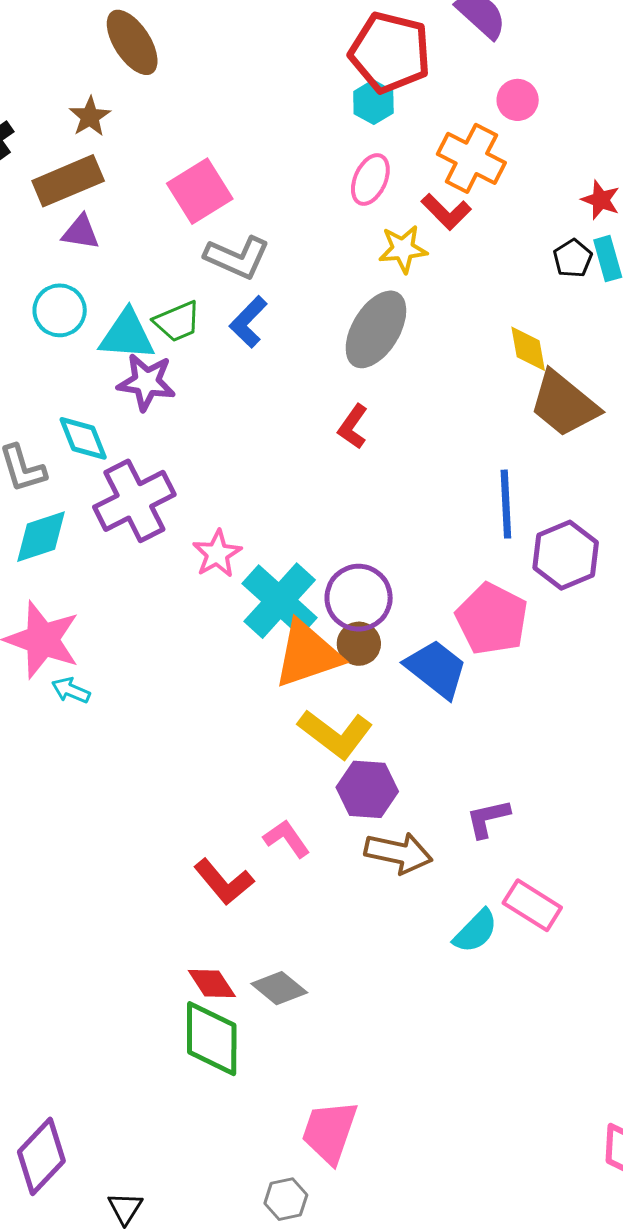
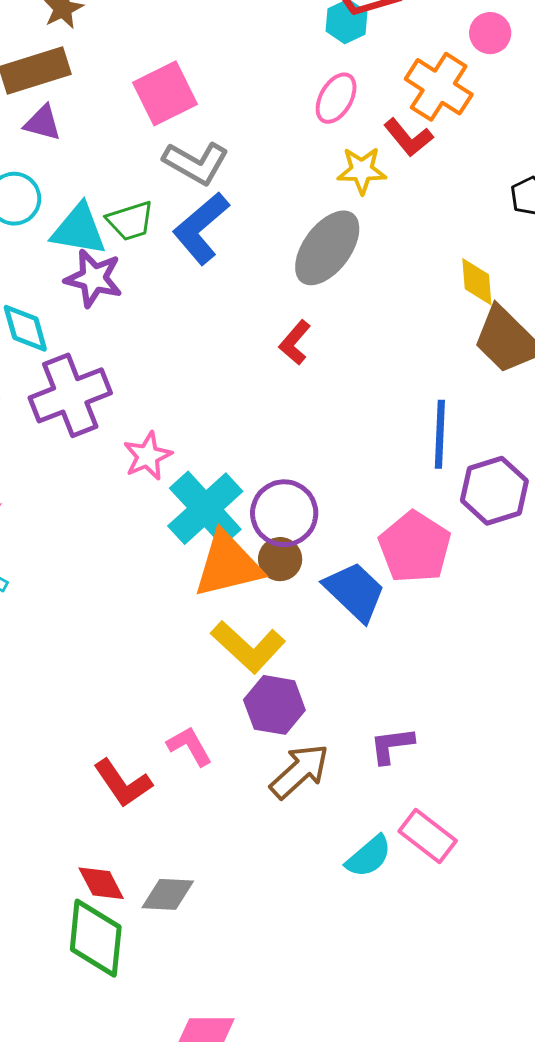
blue L-shape: (248, 322) -> (201, 228), size x1.4
brown arrow: (398, 853) -> (299, 771), turned -60
gray diamond: (279, 988) -> (168, 894), turned -42

